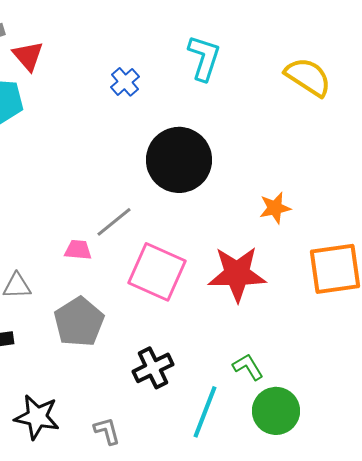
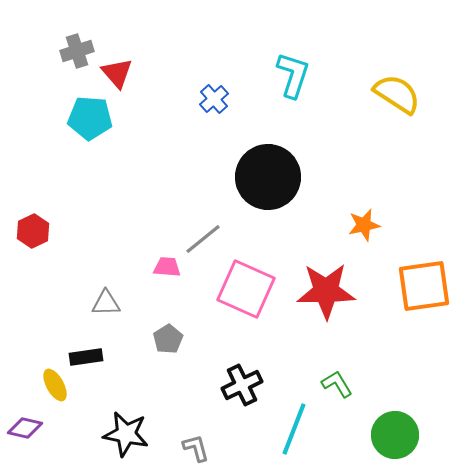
gray pentagon: (79, 322) -> (168, 339), size x0.6
green circle: (276, 411) -> (395, 435), moved

